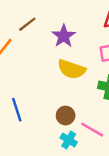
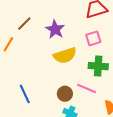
yellow semicircle: (71, 69) -> (65, 56), turned -30
pink line: (92, 130) -> (86, 88), moved

